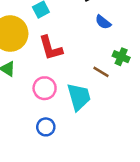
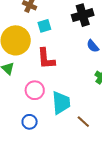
brown line: (101, 72) -> (83, 122), moved

